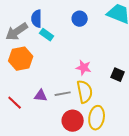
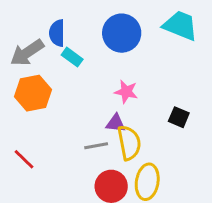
blue circle: (80, 19) -> (122, 33), size x1.6
pink star: (84, 68) -> (126, 92), moved
purple triangle: (41, 96) -> (116, 123), moved

